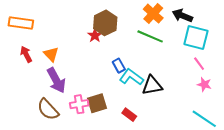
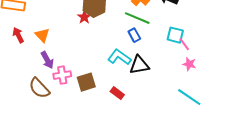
cyan square: (196, 38) -> (175, 35), moved, size x0.7
blue rectangle: (119, 66) -> (134, 35), moved
purple arrow: (56, 80) -> (47, 60), size x0.7
pink cross: (79, 104) -> (62, 75), moved

